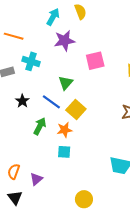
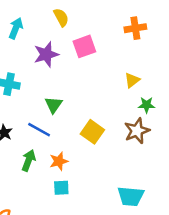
cyan arrow: (53, 17) -> (16, 28), moved
pink square: (95, 61) -> (84, 46), moved
yellow square: (76, 110) -> (92, 132), moved

